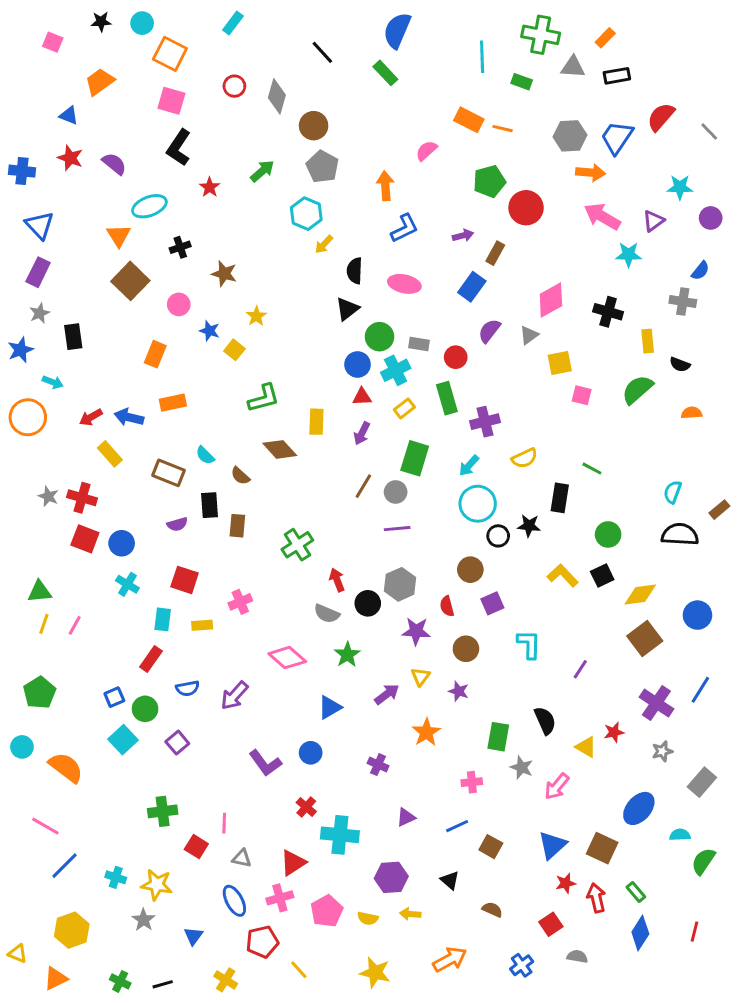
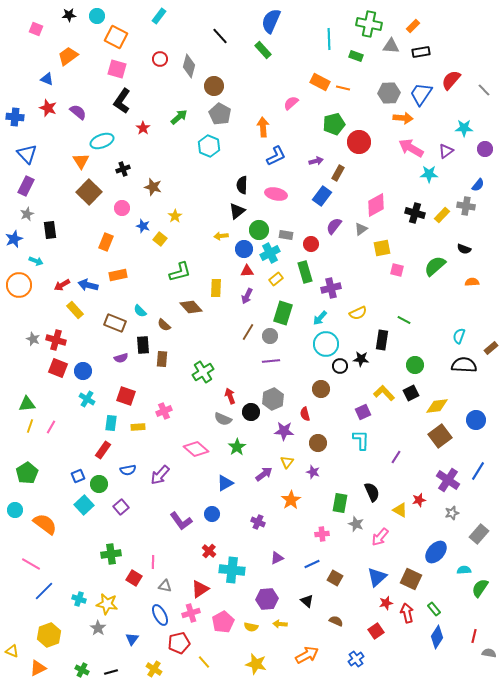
yellow arrow: (324, 244) -> (221, 236), moved, turned 40
yellow rectangle: (648, 341) -> (442, 215), moved, turned 49
purple square: (492, 603) -> (363, 412), moved
gray semicircle: (577, 956) -> (489, 653), moved

